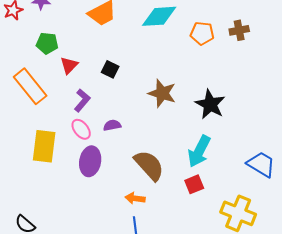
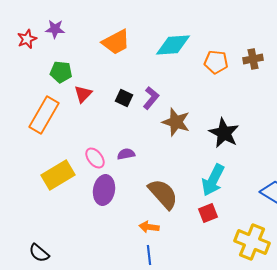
orange rectangle: (30, 86) -> (44, 115), turned 69
purple L-shape: (82, 100) -> (151, 98), moved
yellow rectangle: (44, 146) -> (58, 175), turned 52

